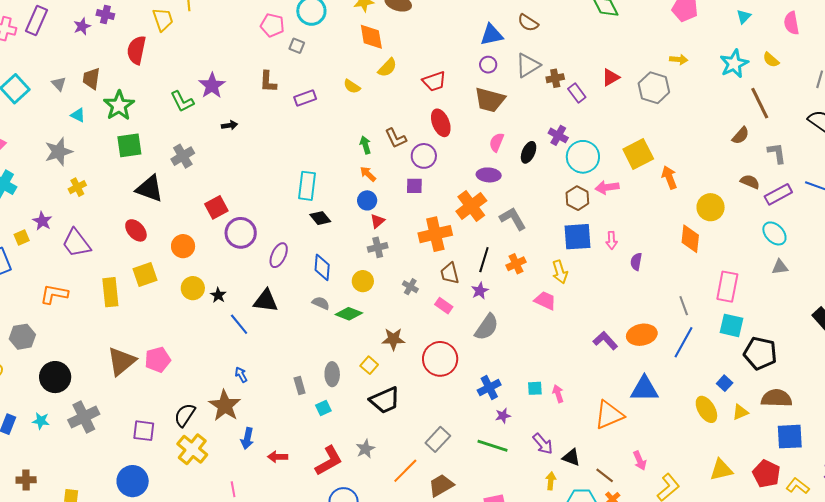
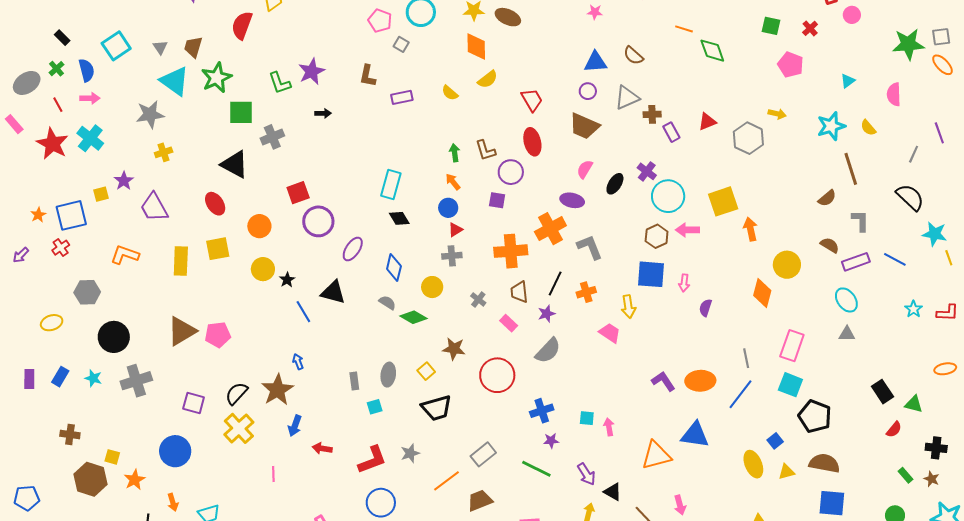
red trapezoid: (434, 81) -> (532, 100), turned -110
cyan triangle: (78, 115) -> (175, 81), size x2.0
green square: (129, 145) -> (241, 112), moved

